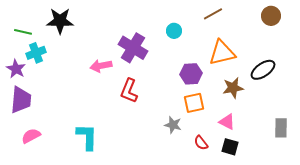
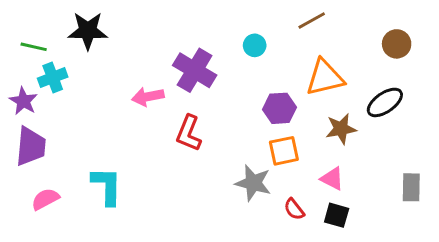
brown circle: (271, 16) -> (397, 44), moved
gray star: (173, 125) -> (253, 183), size x1.4
cyan L-shape: (87, 137) -> (107, 186), moved

